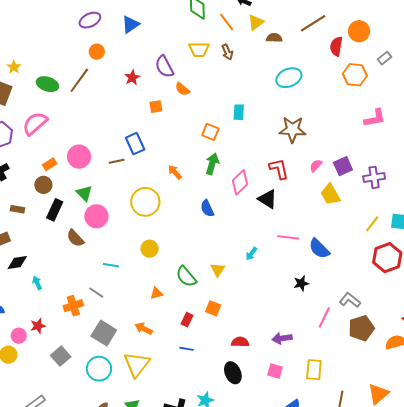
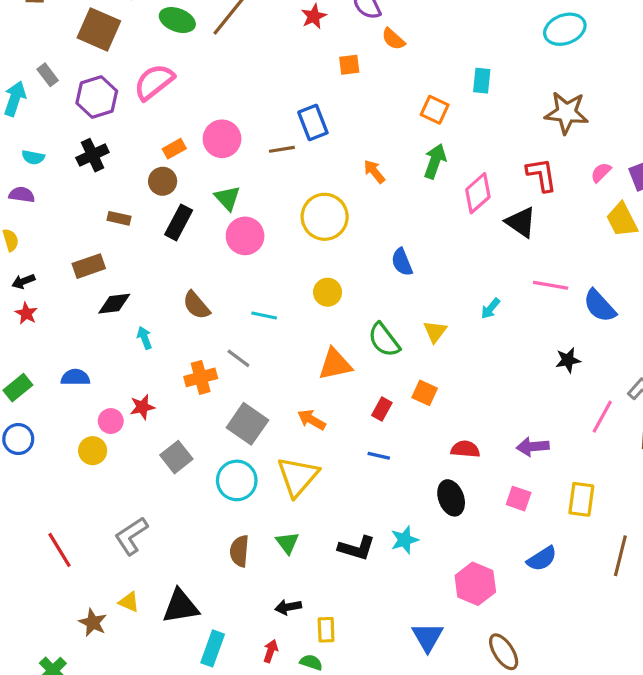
blue semicircle: (207, 208) -> (402, 262), moved
brown semicircle: (75, 238) -> (196, 305), moved
orange triangle: (157, 293) -> (335, 364), size x1.6

